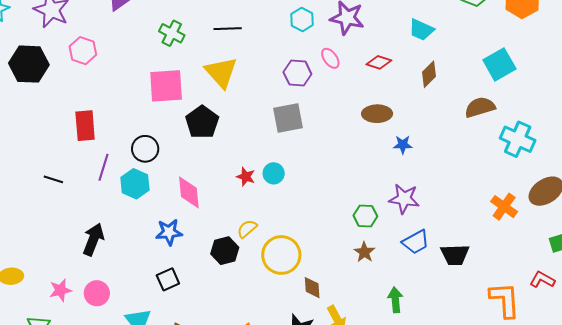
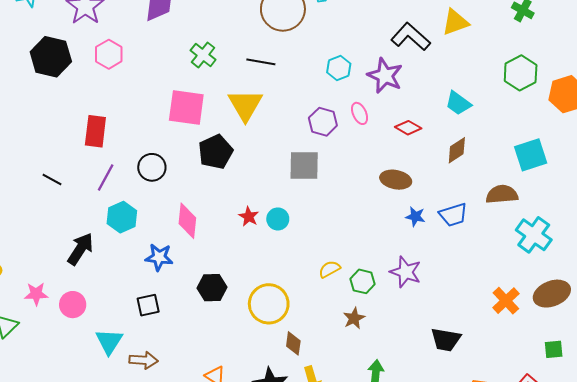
cyan hexagon: (135, 184) -> (122, 217), moved
yellow semicircle: (247, 229) -> (329, 269), moved
blue trapezoid: (416, 242) -> (453, 215), moved

